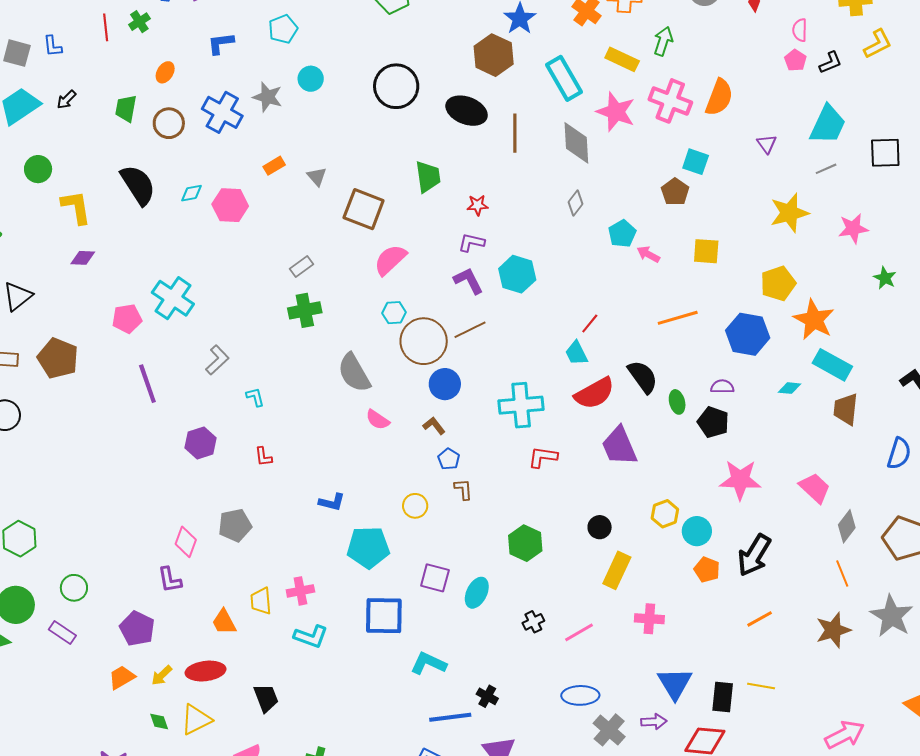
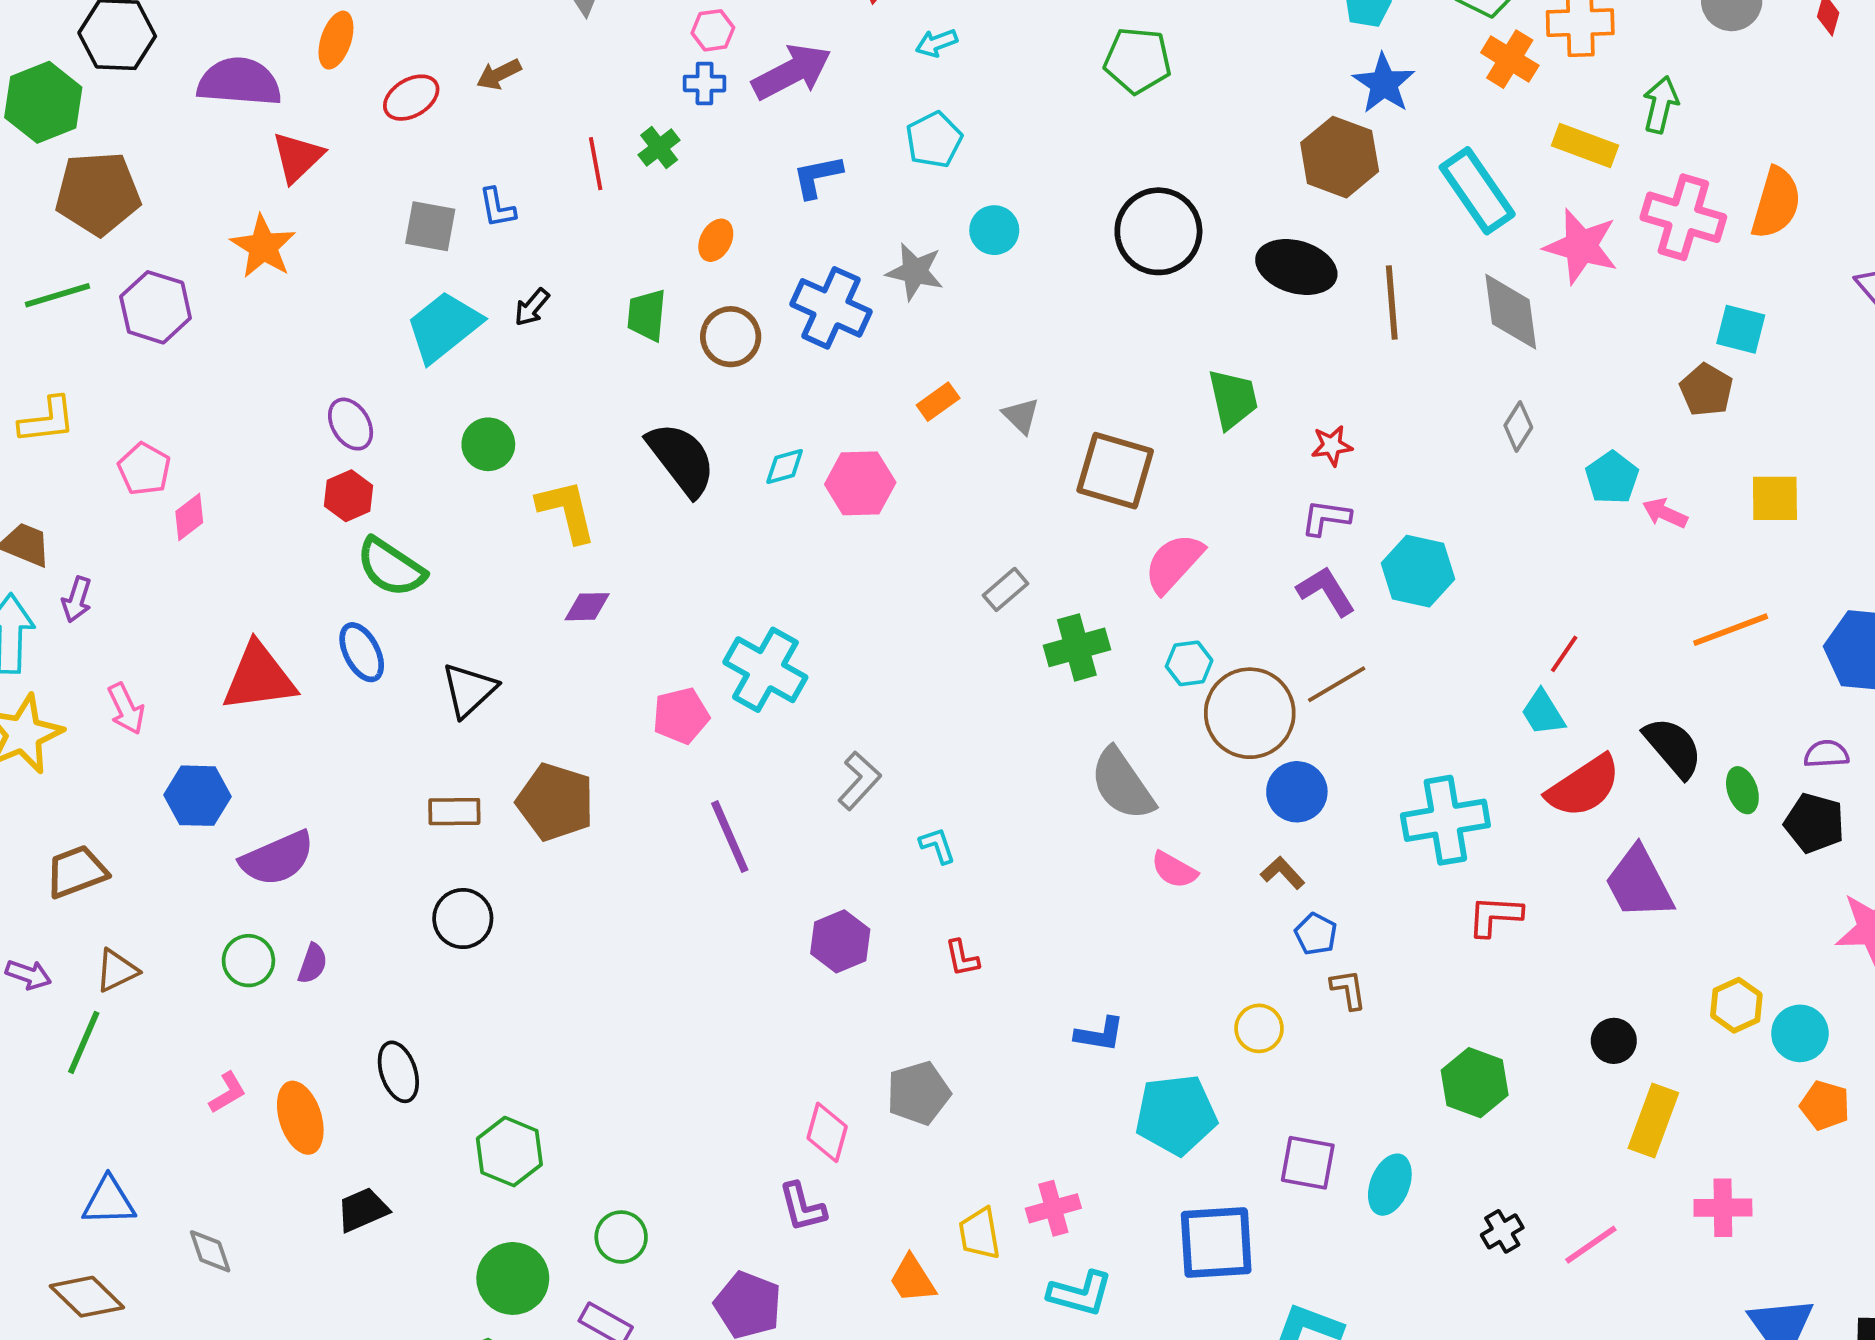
green cross: (305, 310) -> (1077, 647), moved

